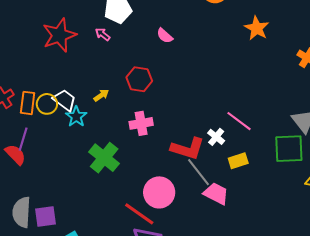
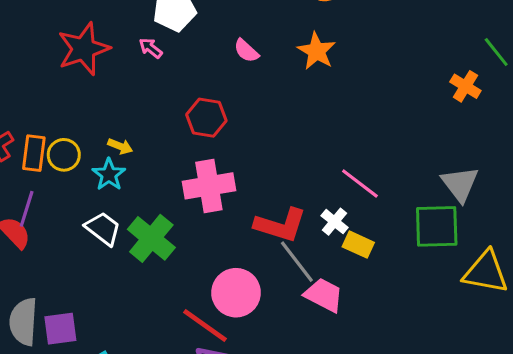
orange star: (257, 28) -> (317, 51), moved
yellow arrow: (101, 95) -> (120, 146), moved, turned 56
white trapezoid: (65, 100) -> (103, 229), moved
pink cross: (141, 123) -> (209, 186), size x1.4
white cross: (216, 137) -> (335, 222), moved
yellow rectangle: (238, 161) -> (358, 245), turned 42

